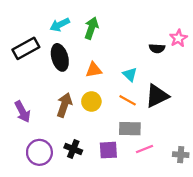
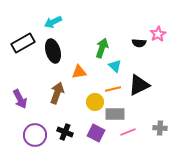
green arrow: (91, 28) -> (102, 48), moved
orange triangle: (94, 70) -> (79, 72), moved
orange line: (128, 100) -> (113, 89), turned -42
yellow circle: (91, 101) -> (95, 102), moved
purple square: (108, 150) -> (96, 133), turned 30
gray cross: (181, 155) -> (160, 128), moved

